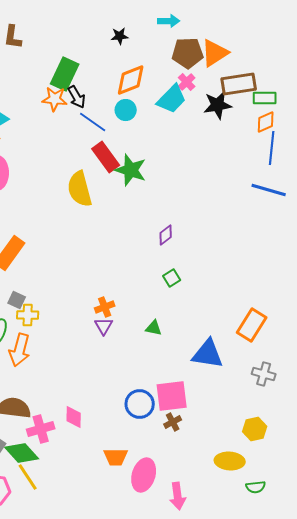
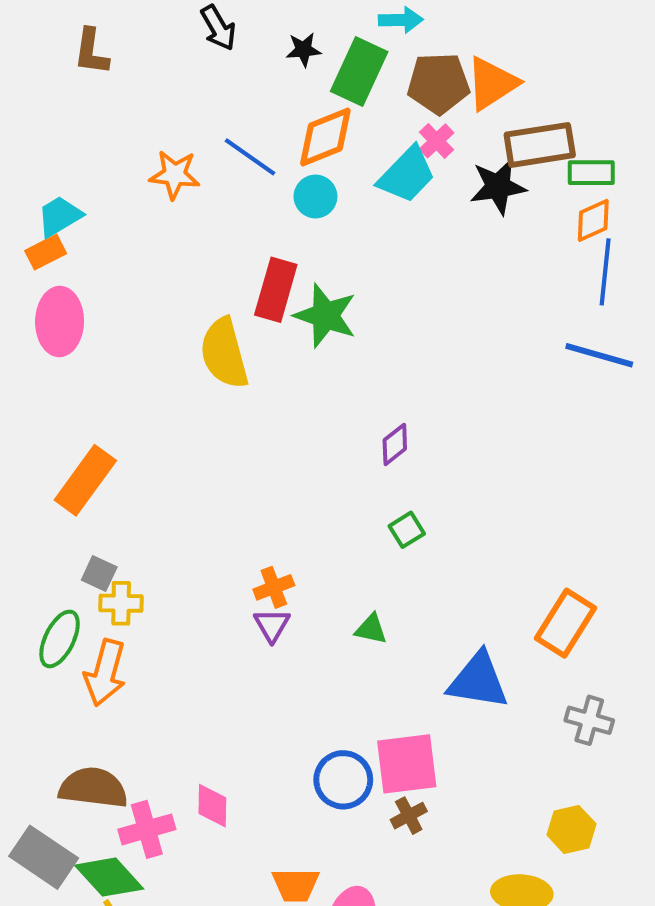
green rectangle: (65, 74) -> (359, 71), moved
black arrow: (77, 97) -> (218, 28), moved
blue line: (93, 122) -> (250, 157), moved
red rectangle: (106, 157) -> (276, 290), turned 52

